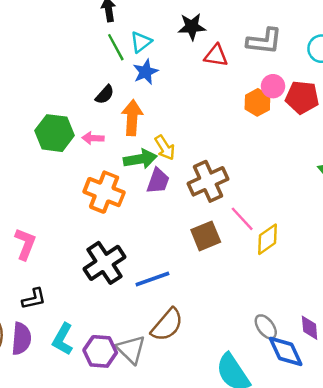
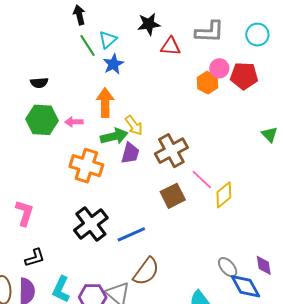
black semicircle: (105, 95) -> (39, 83), moved, turned 48

